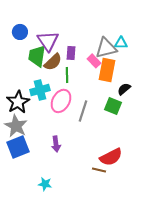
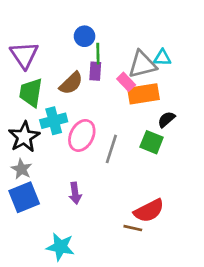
blue circle: (20, 32) -> (85, 36), moved
purple triangle: (48, 41) -> (24, 55), moved
green trapezoid: (37, 56) -> (31, 93), moved
orange rectangle: (107, 70) -> (144, 94), turned 70
green line: (67, 75) -> (98, 54), moved
gray star: (16, 126) -> (21, 169), size x0.7
cyan star: (45, 184) -> (60, 247), size x1.5

